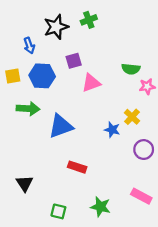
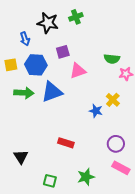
black star: (56, 27) -> (48, 23), turned 30
blue triangle: (61, 126) -> (52, 92), moved
purple circle: (144, 150) -> (116, 144), moved
green star: (100, 207) -> (86, 177), turned -30

